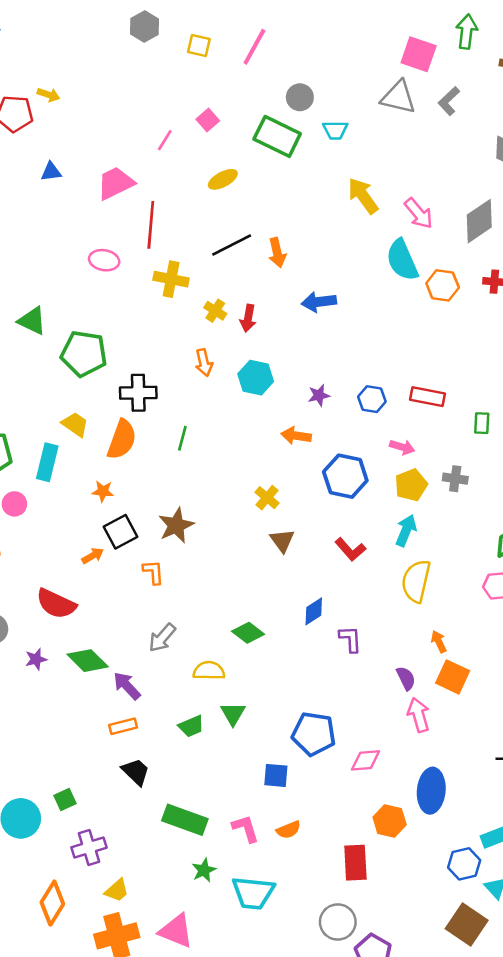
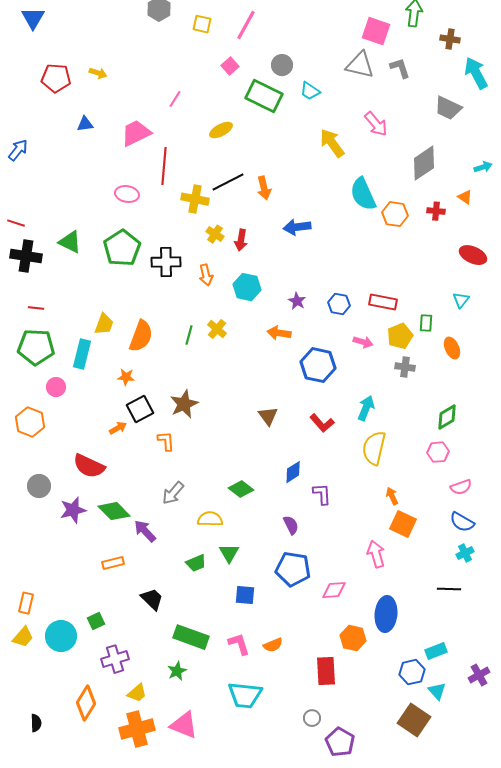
yellow arrow: (49, 95) -> (98, 73), moved
gray L-shape: (449, 101) -> (400, 68), turned 115
pink square: (208, 120) -> (230, 66), moved
cyan trapezoid: (335, 130) -> (310, 91), turned 35
pink arrow: (419, 213) -> (376, 124), moved
yellow cross: (171, 279) -> (195, 199), moved
green pentagon: (84, 354) -> (122, 248), moved, turned 30
black cross: (138, 393) -> (166, 262), moved
purple star: (319, 395) -> (297, 301), turned -30
yellow trapezoid: (75, 424) -> (104, 324), turned 75
yellow pentagon: (411, 485) -> (400, 336), moved
yellow cross: (267, 498) -> (217, 329), moved
purple star: (36, 659) -> (73, 510), size x1.5
purple semicircle: (406, 678) -> (291, 525), moved
orange rectangle: (123, 726) -> (113, 563), moved
blue square: (276, 775) -> (245, 595), moved
green star: (204, 870) -> (177, 671), moved
gray circle: (338, 922) -> (312, 718), size x0.6

